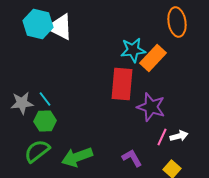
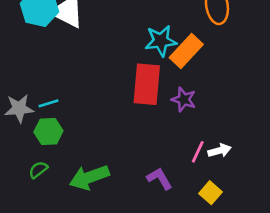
cyan line: (45, 99) -> (48, 103), turned -70
purple star: (151, 107) -> (184, 100), moved, size x0.7
green semicircle: (37, 151) -> (38, 170), size x0.6

